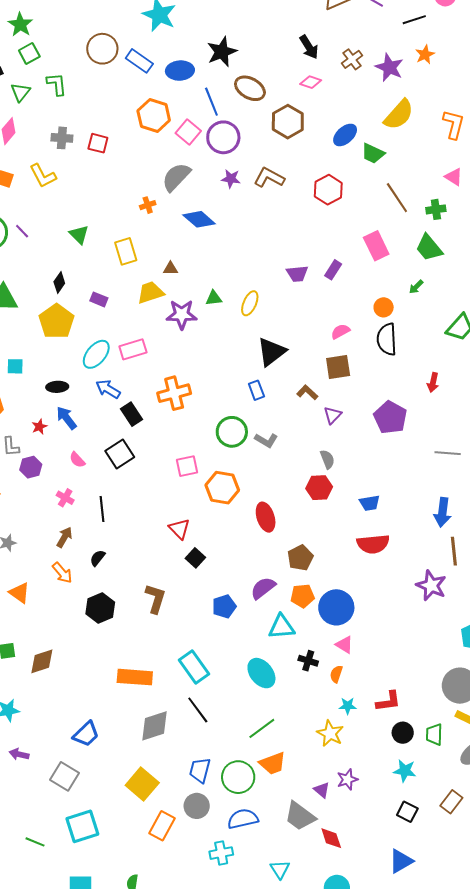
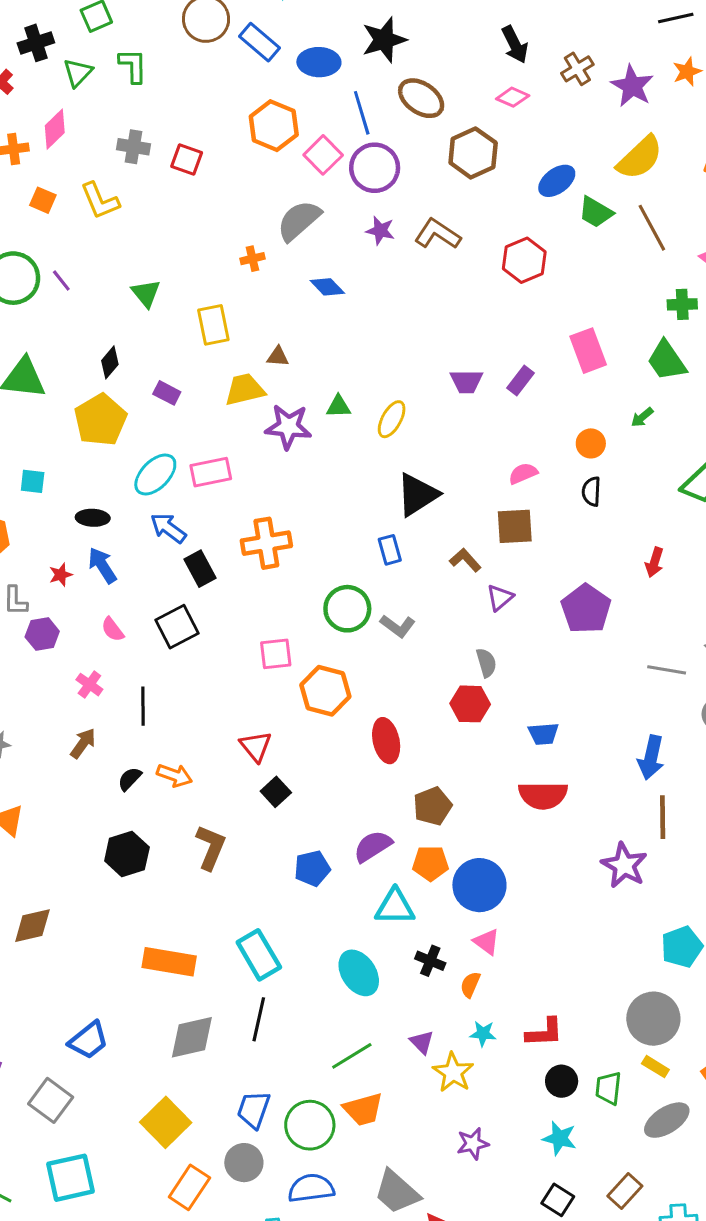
brown line: (397, 198) -> (652, 228), moved
blue diamond: (199, 219) -> (327, 287), size x0.7
black semicircle: (387, 339) -> (591, 491), size x0.6
orange arrow: (62, 573) -> (174, 775), moved, turned -35
black line: (198, 710) -> (259, 1019), turned 44
purple triangle: (322, 790) -> (422, 1042), moved

